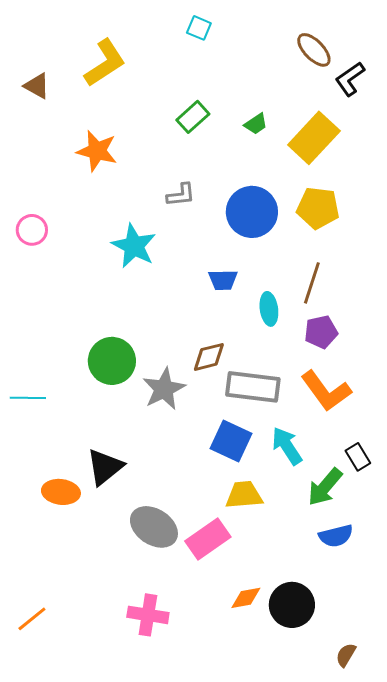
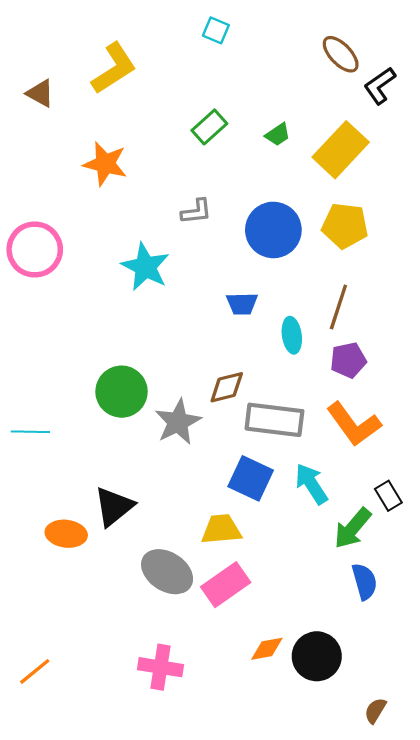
pink circle: (32, 230) -> (35, 250), size x1.6
yellow trapezoid: (244, 495) -> (221, 529), moved
blue semicircle: (336, 536) -> (364, 581), turned -92

